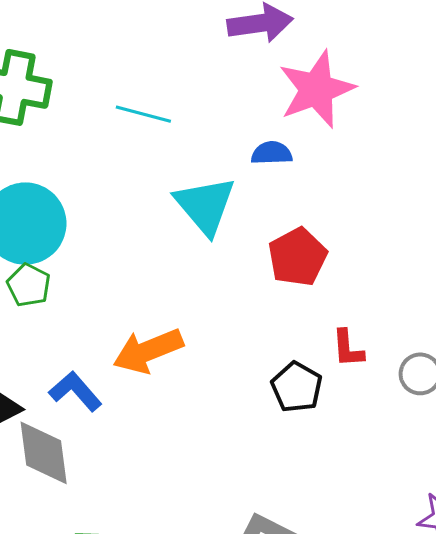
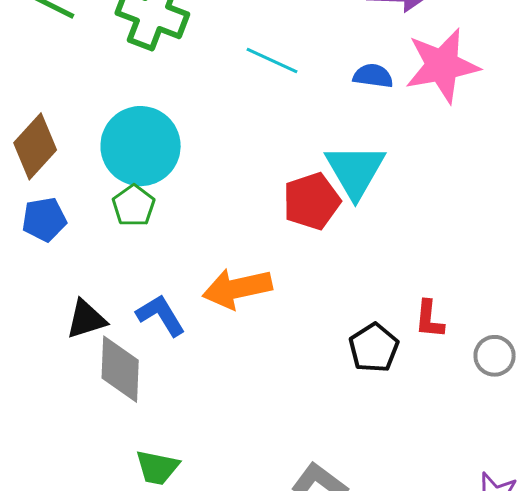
blue semicircle: (272, 153) -> (373, 76), moved
cyan triangle: (205, 205) -> (355, 171), moved
red pentagon: (297, 257) -> (312, 201), moved

